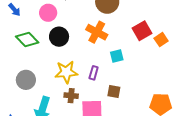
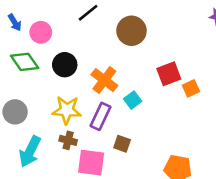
pink circle: (48, 13) -> (41, 32), moved
orange cross: (97, 32) -> (104, 80), moved
cyan square: (117, 56) -> (133, 100), turned -32
purple rectangle: (94, 73) -> (100, 116), size x1.5

